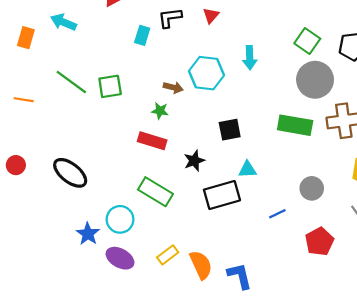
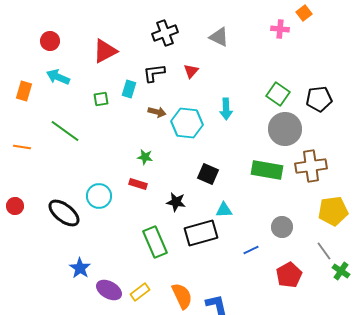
green square: (110, 86) -> (101, 99), moved, size x0.7
brown arrow: (173, 88) -> (157, 112), moved
black square: (230, 130) -> (208, 174), turned 35
red rectangle: (152, 141) -> (138, 184), size x0.7
black star: (194, 161) -> (176, 202), turned 30
green rectangle: (155, 192) -> (155, 242), moved, turned 36
cyan circle: (120, 219) -> (99, 196), moved
yellow rectangle: (168, 255) -> (140, 292), moved

